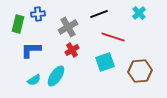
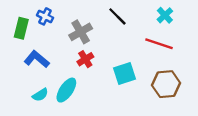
blue cross: (38, 14) -> (45, 16), turned 32
black line: (99, 14) -> (117, 16), turned 66
red line: (113, 37) -> (159, 44), moved
blue L-shape: (31, 50) -> (37, 59), turned 40

